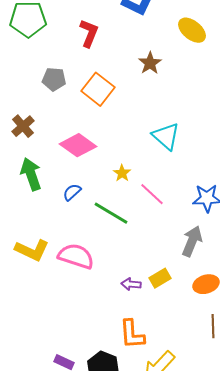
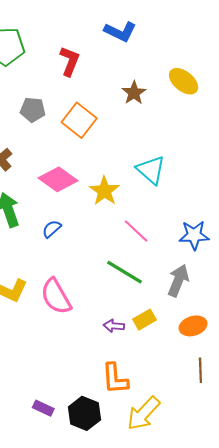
yellow ellipse: (192, 30) -> (184, 81), moved
yellow star: (122, 173) -> (104, 191), moved, size x1.6
green line: (111, 213) -> (124, 272), moved
pink semicircle: (76, 256) -> (56, 296), turned -138

